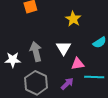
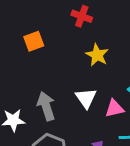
pink triangle: (78, 64) -> (115, 108), moved

